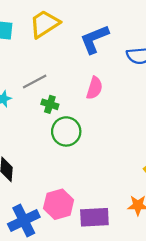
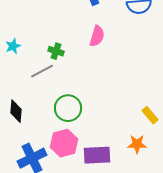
gray line: (35, 81) -> (42, 71), moved
green circle: (66, 131) -> (68, 108), moved

